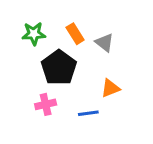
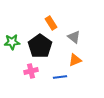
green star: (34, 34) -> (12, 42), moved
gray triangle: (104, 43) -> (74, 37), moved

